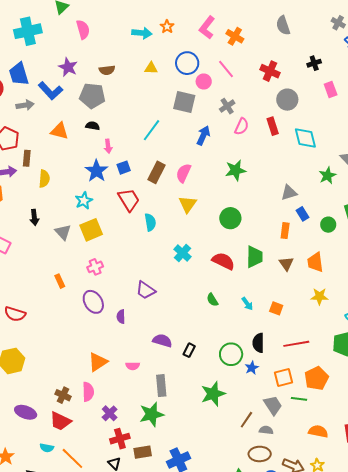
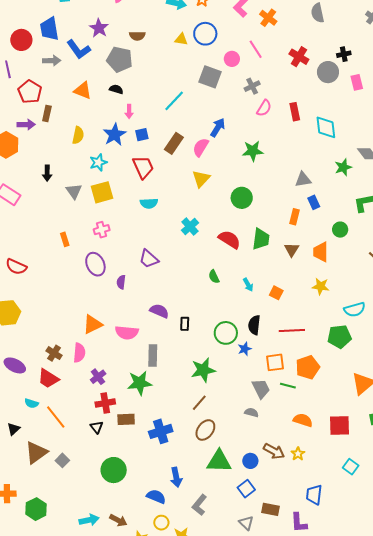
blue circle: (187, 63) -> (205, 34), moved
gray circle: (287, 100) -> (328, 72), moved
blue arrow: (203, 136) -> (218, 128), moved
yellow semicircle: (44, 179) -> (78, 135), moved
cyan semicircle: (150, 222) -> (149, 203), moved, turned 90
green circle: (328, 225) -> (340, 230), moved
black rectangle: (189, 350) -> (185, 324), turned -32
pink semicircle: (133, 366) -> (127, 332), size x1.6
brown line: (246, 420) -> (199, 403), moved
brown ellipse: (260, 454) -> (205, 430), moved, turned -60

